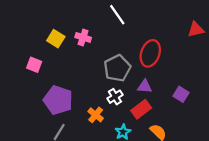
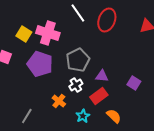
pink cross: (83, 37) -> (48, 33), size x1.6
red ellipse: (150, 53) -> (107, 20), moved
purple pentagon: (58, 100) -> (40, 64), moved

